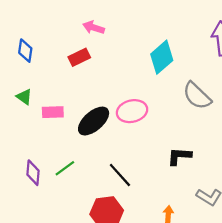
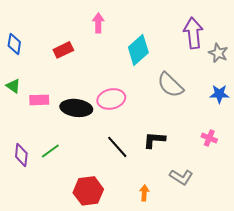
pink arrow: (94, 27) -> (98, 23), moved, turned 72
black ellipse: (94, 121) -> (76, 108), turned 48
black line: (120, 175) -> (117, 147), moved

